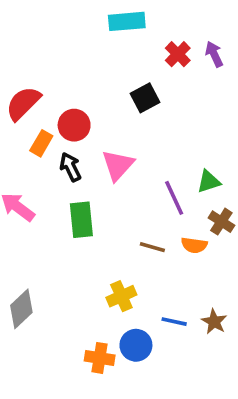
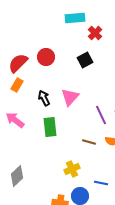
red cross: (178, 54) -> (95, 33), moved
red circle: (74, 125) -> (46, 57), moved
orange rectangle: (41, 143) -> (17, 85), moved

